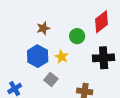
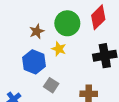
green circle: (77, 36) -> (67, 23), moved, size x1.5
yellow star: (62, 57) -> (59, 49), moved

